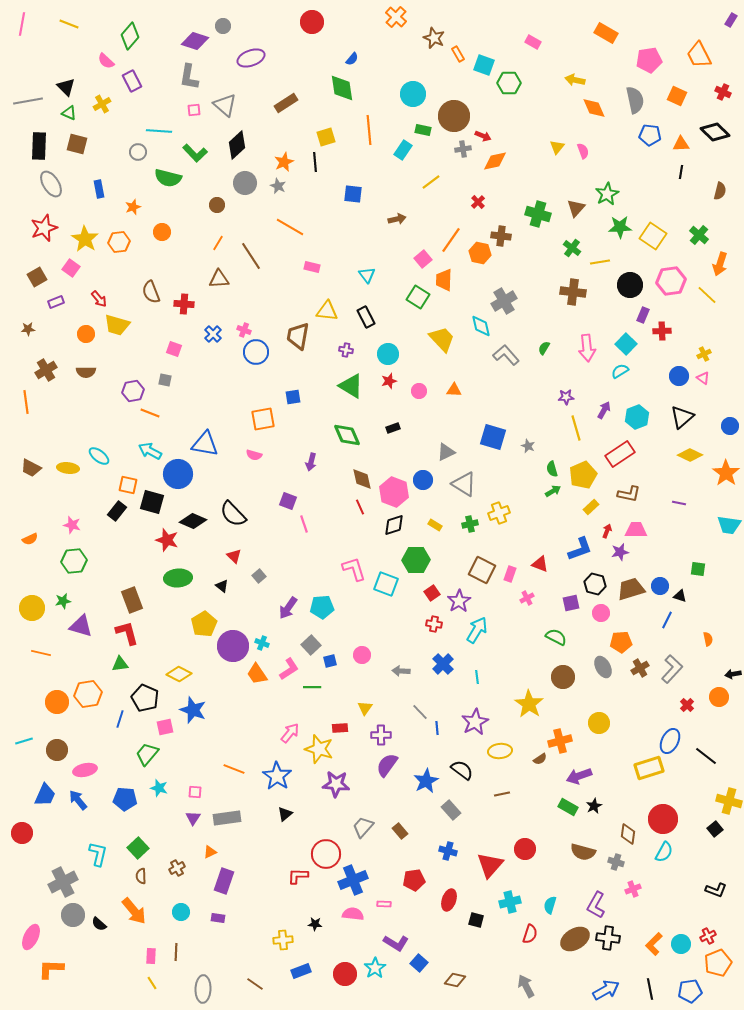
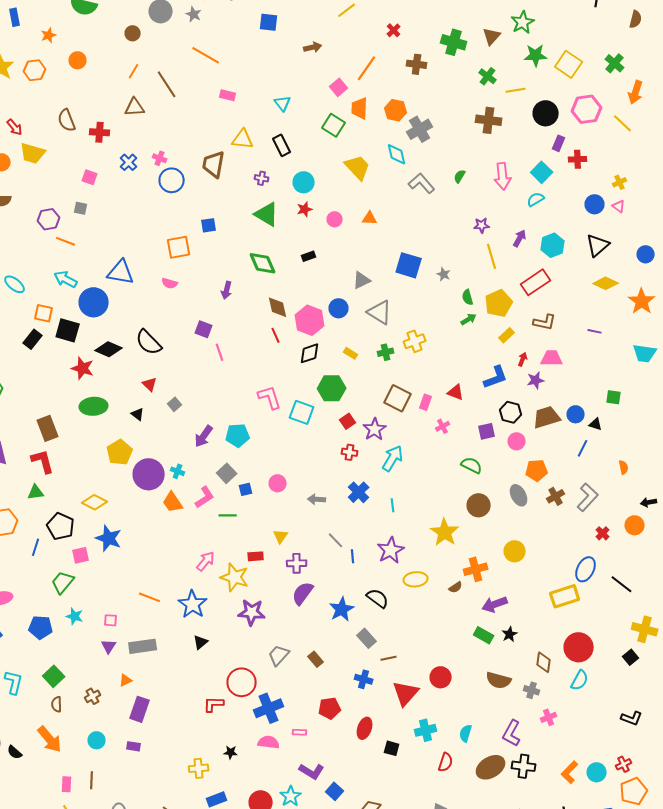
orange hexagon: (480, 253) -> (396, 110), moved
brown line: (502, 794) -> (389, 658), moved

